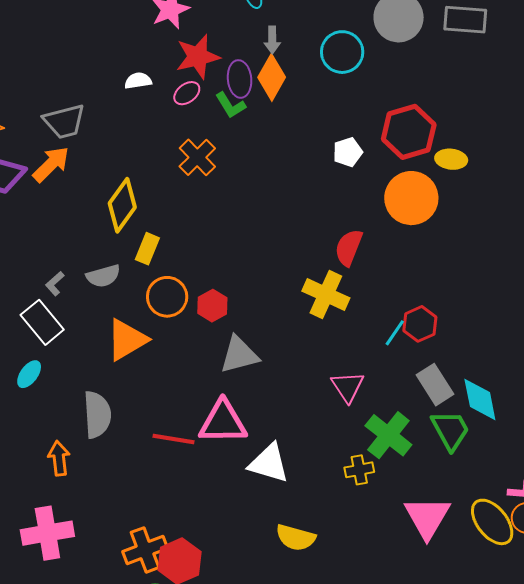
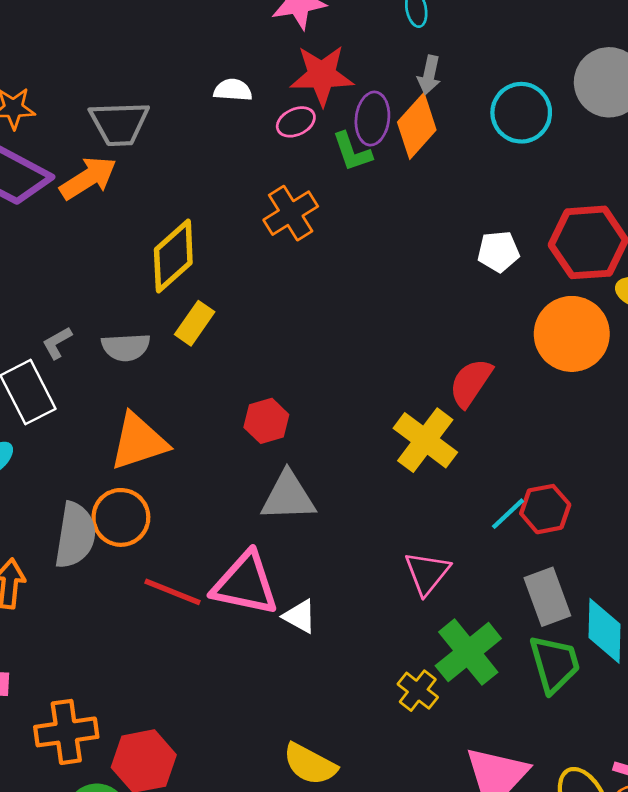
orange circle: (167, 297) -> (121, 517), moved
white triangle: (269, 463) -> (300, 616), moved, size x0.6
yellow cross: (359, 470) -> (418, 691), turned 36
orange cross: (145, 550) -> (66, 732), moved

